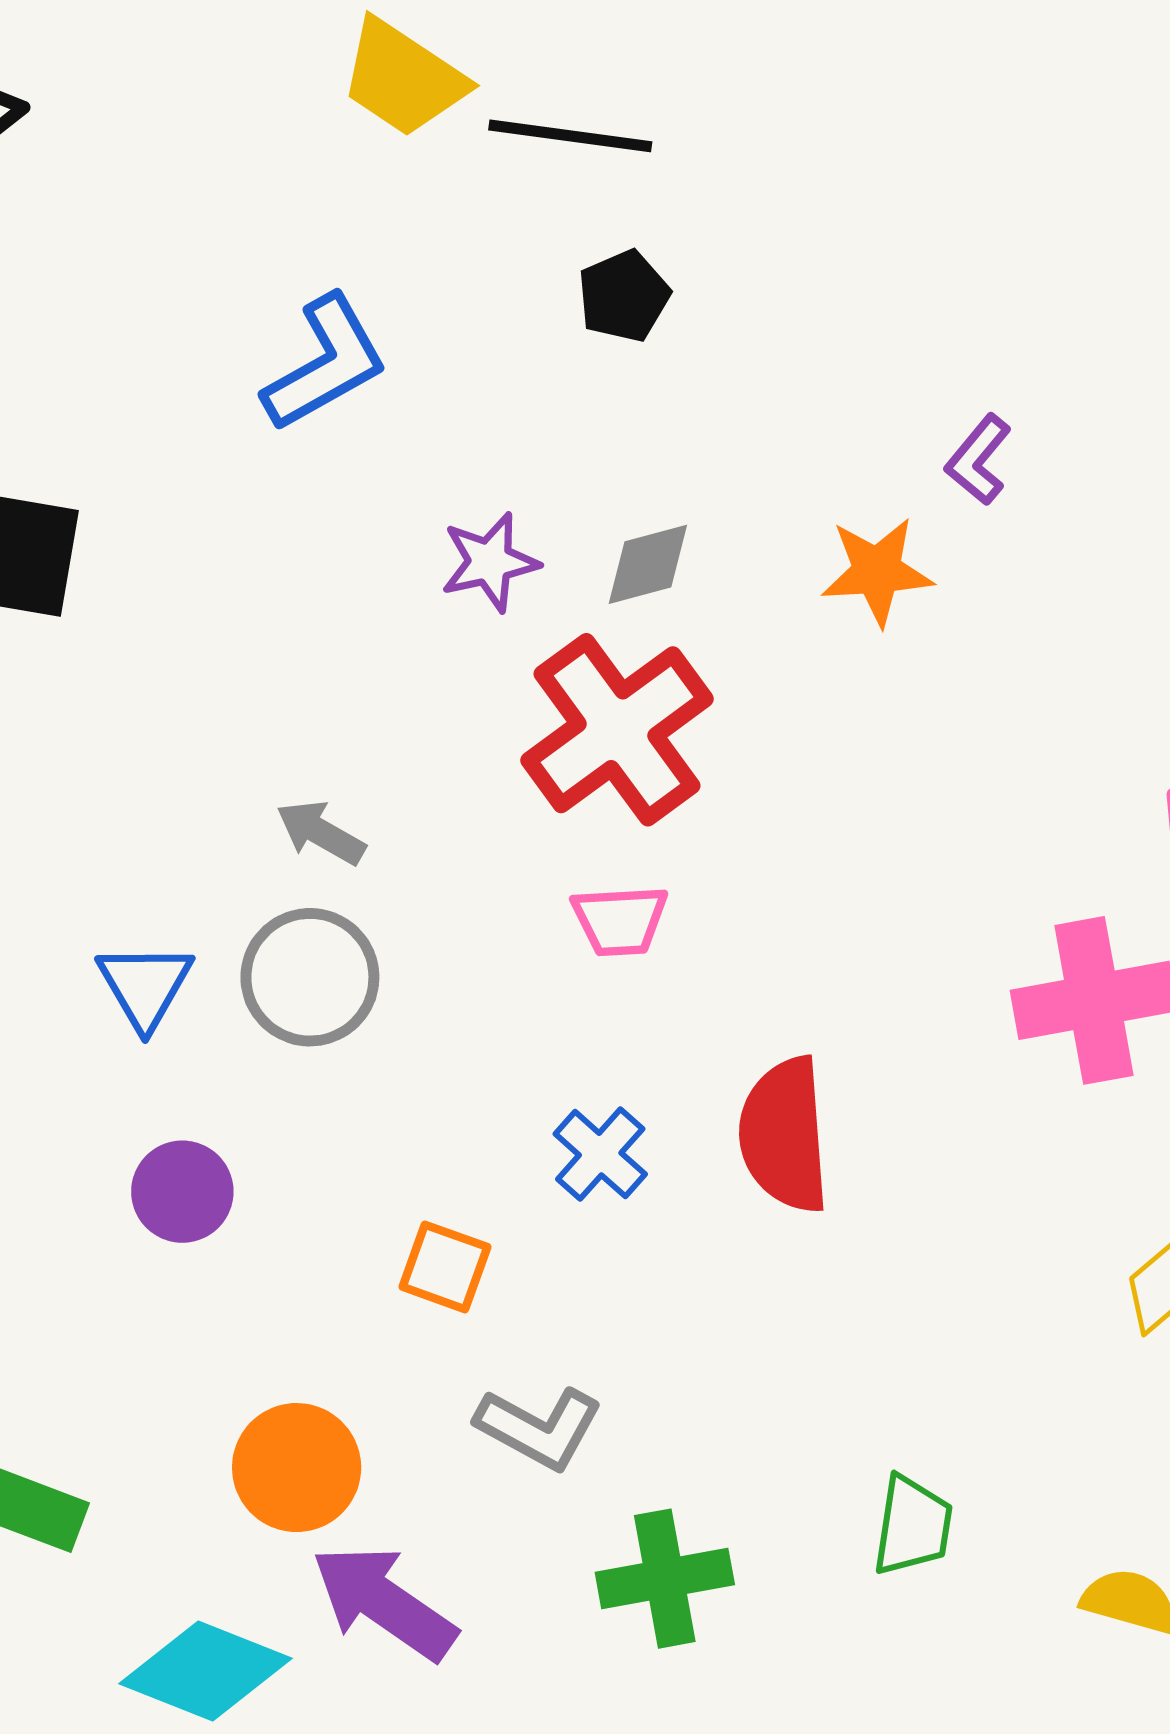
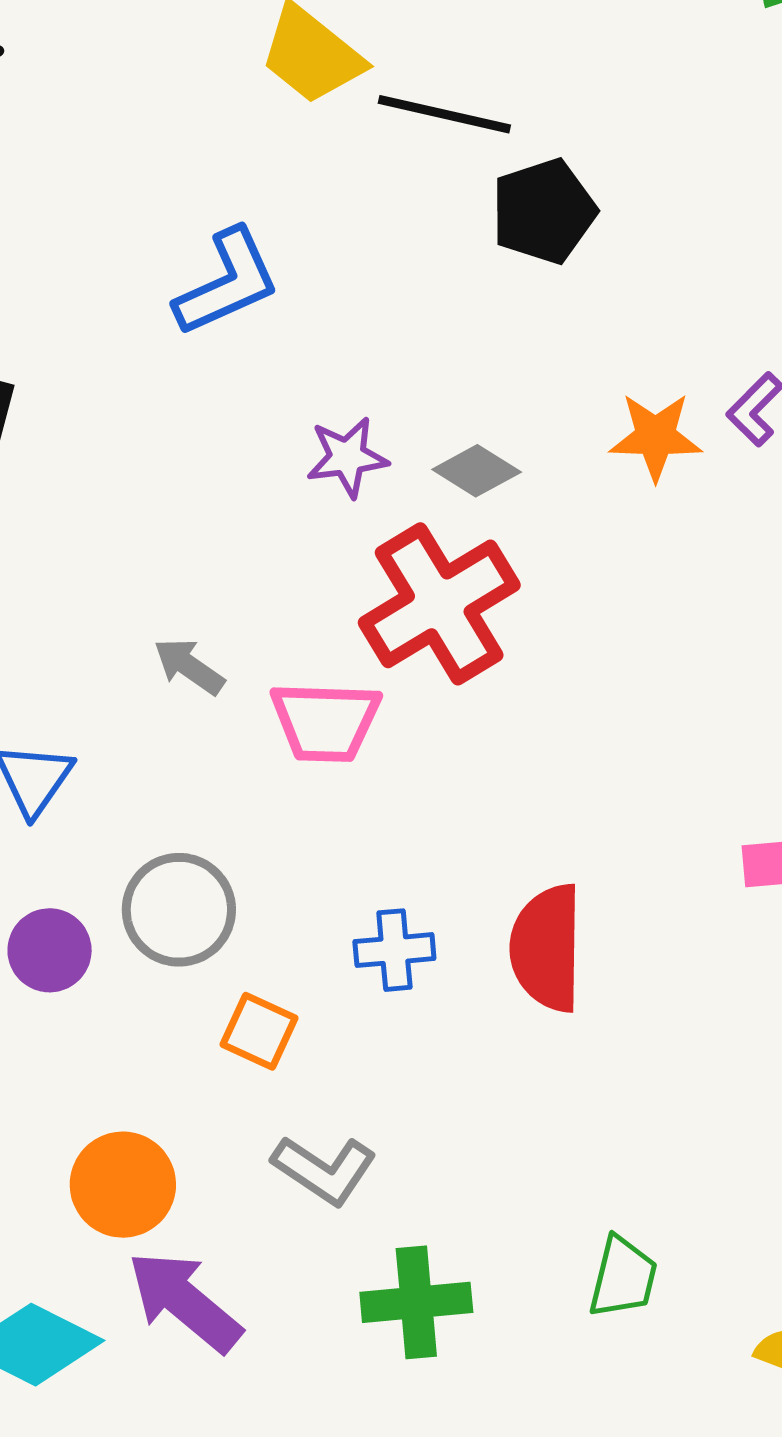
black pentagon: (624, 296) -> (544, 211), moved, size x1.4
gray diamond: (648, 564) -> (477, 471), turned 42
orange star: (877, 571) -> (656, 437), moved
pink trapezoid: (620, 920) -> (326, 722), moved, size x1.4
gray circle: (310, 977) -> (179, 910), moved
blue cross: (600, 1154) -> (394, 950), turned 38

